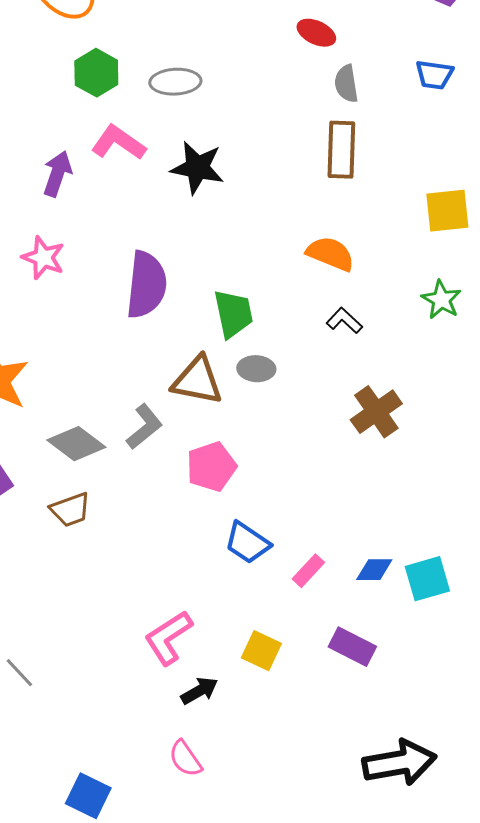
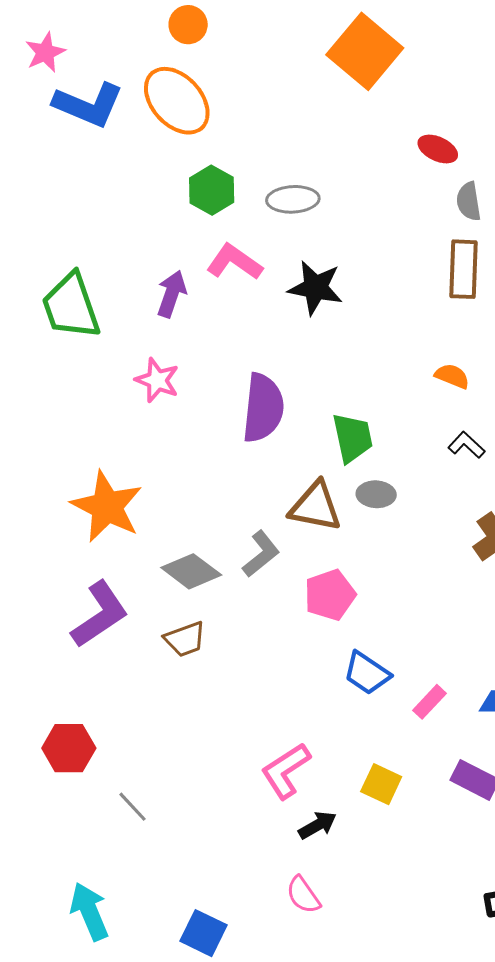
orange semicircle: (330, 254) -> (452, 376), size x0.7

